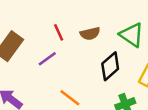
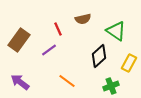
brown semicircle: (90, 34) -> (83, 19), moved

